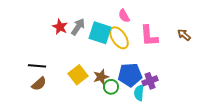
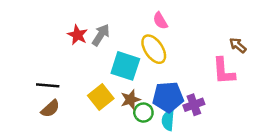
cyan square: (100, 33) -> (125, 66), moved
pink L-shape: (149, 36) -> (224, 71), moved
cyan semicircle: (139, 93) -> (168, 120), moved

